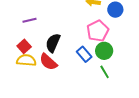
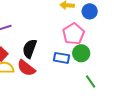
blue rectangle: (84, 54) -> (62, 58), turned -35
green line: (105, 72) -> (91, 82), moved

